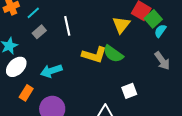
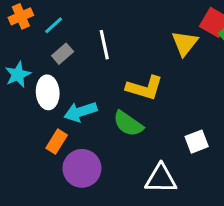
green semicircle: (113, 54) -> (128, 124), moved
white ellipse: (16, 67) -> (48, 92), moved, turned -50
orange rectangle: (26, 93) -> (57, 142), moved

